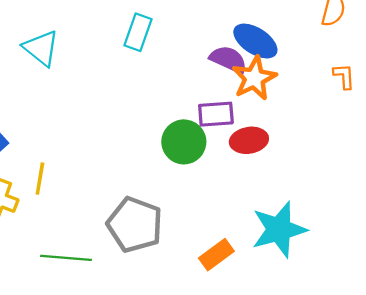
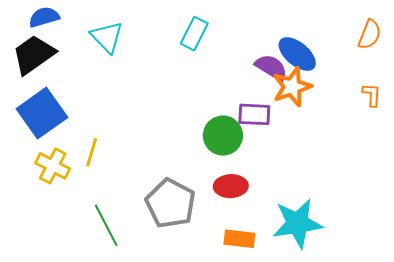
red ellipse: (249, 140) -> (231, 186), moved
orange rectangle: (216, 255) -> (239, 239), turned 36
green line: (66, 258) -> (106, 225), turned 51

